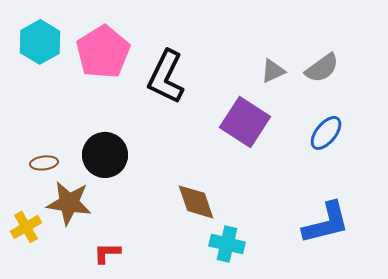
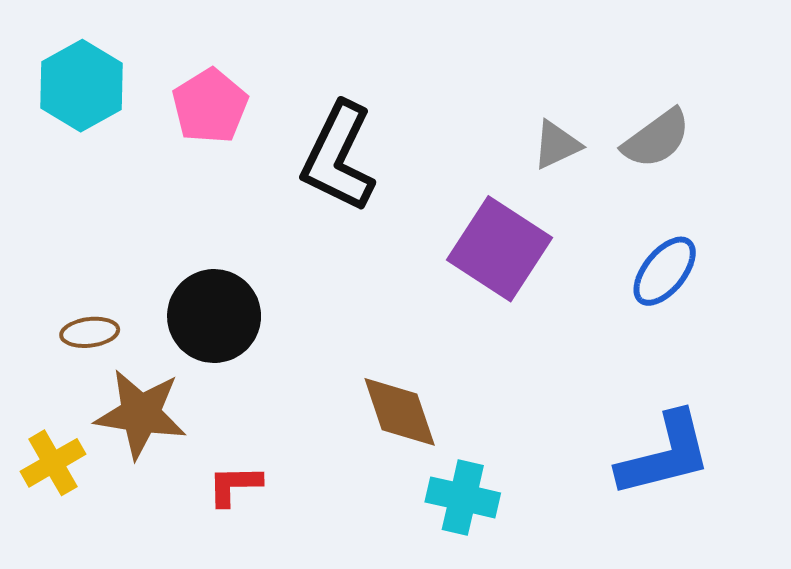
pink pentagon: (103, 52) -> (210, 106), size x0.7
red L-shape: (107, 253) -> (234, 485), moved

